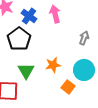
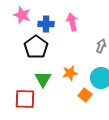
blue cross: (29, 16) -> (46, 24), turned -35

